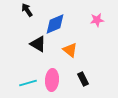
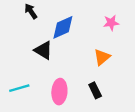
orange triangle: (70, 50) -> (102, 57), moved, turned 42
cyan line: (28, 83) -> (19, 88), moved

